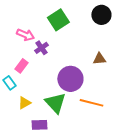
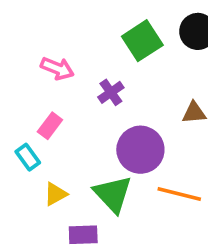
green square: (58, 20) -> (142, 41), moved
purple cross: (41, 48) -> (111, 92), moved

